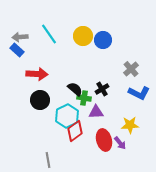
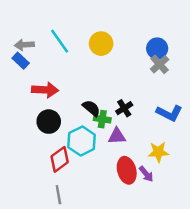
blue circle: (103, 40) -> (157, 48), moved
gray cross: (131, 69) -> (160, 64), moved
red diamond: (75, 131) -> (60, 159), moved

